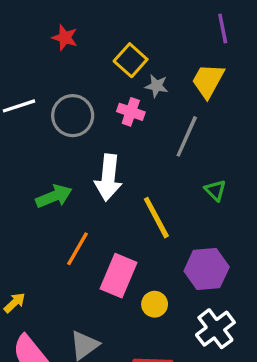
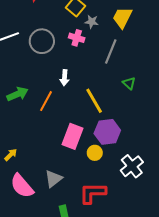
white arrow: (108, 178) -> (64, 78), size x0.6
green arrow: (54, 196) -> (17, 94), moved
orange line: (78, 249) -> (46, 101), moved
purple hexagon: (207, 269) -> (107, 132), moved

